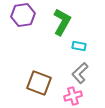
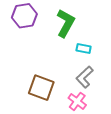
pink cross: (73, 96) -> (77, 101), turned -36

